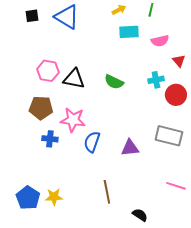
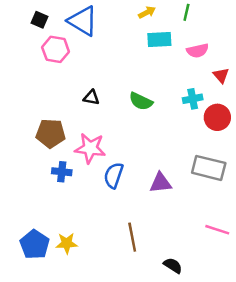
black square: (32, 16) -> (40, 20), turned 32
pink hexagon: (48, 71) -> (56, 49), moved
black triangle: (74, 79) -> (91, 98), size x0.6

